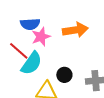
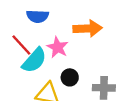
pink star: (41, 37) -> (58, 47), moved, turned -30

